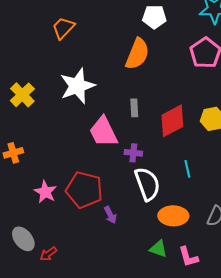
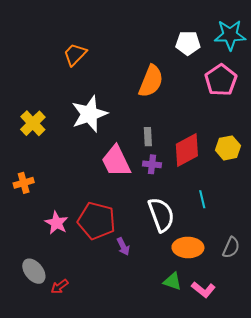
white pentagon: (154, 17) -> (188, 43), moved
purple cross: (133, 153) -> (152, 164), moved
pink L-shape: (188, 257) -> (203, 290), turned -35

